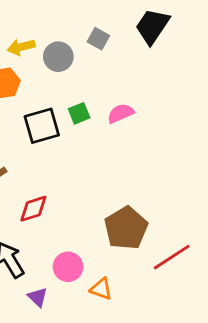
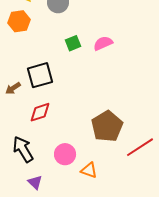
black square: (42, 126) -> (40, 75), moved
purple triangle: (38, 297) -> (35, 182), moved

